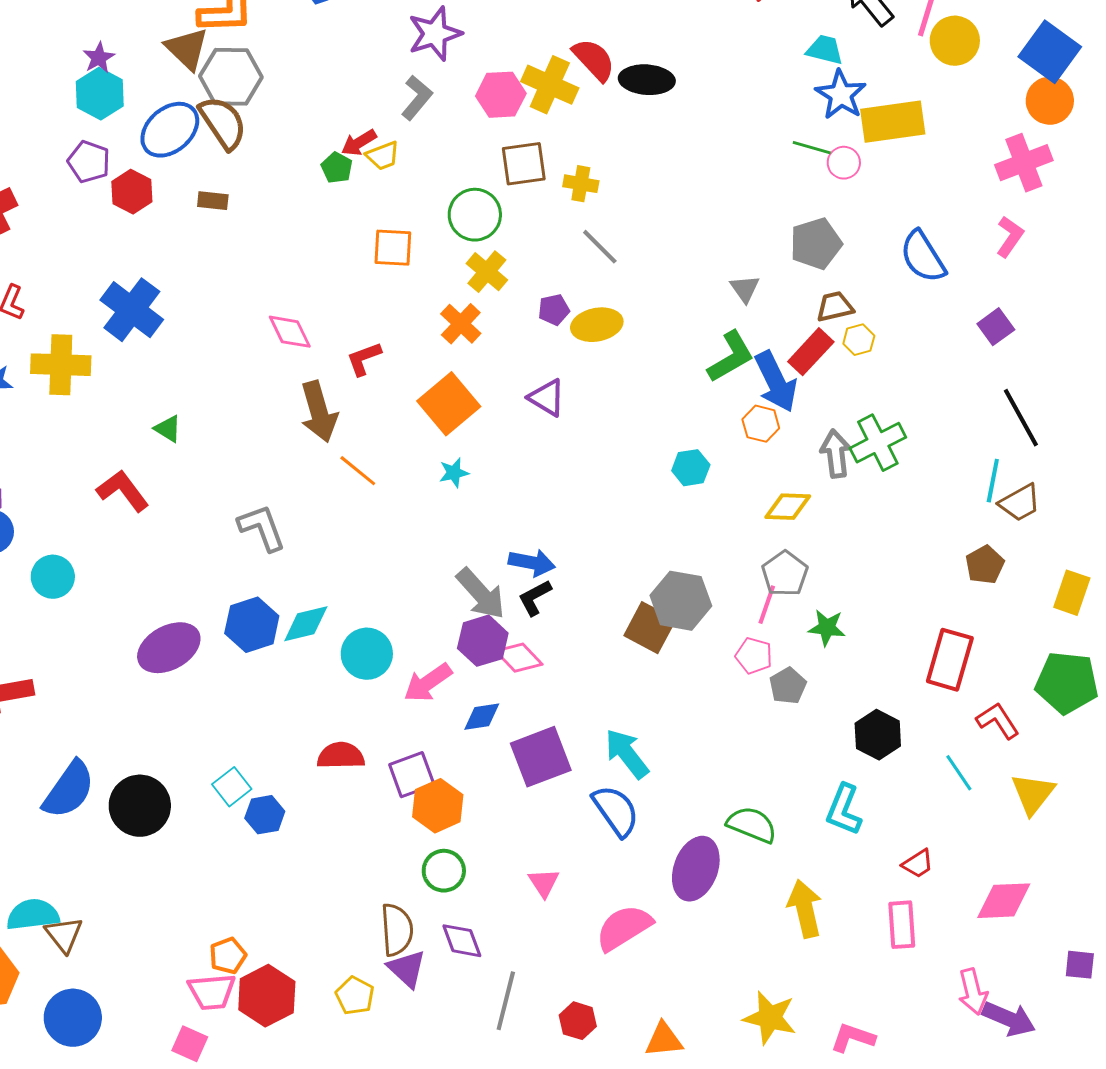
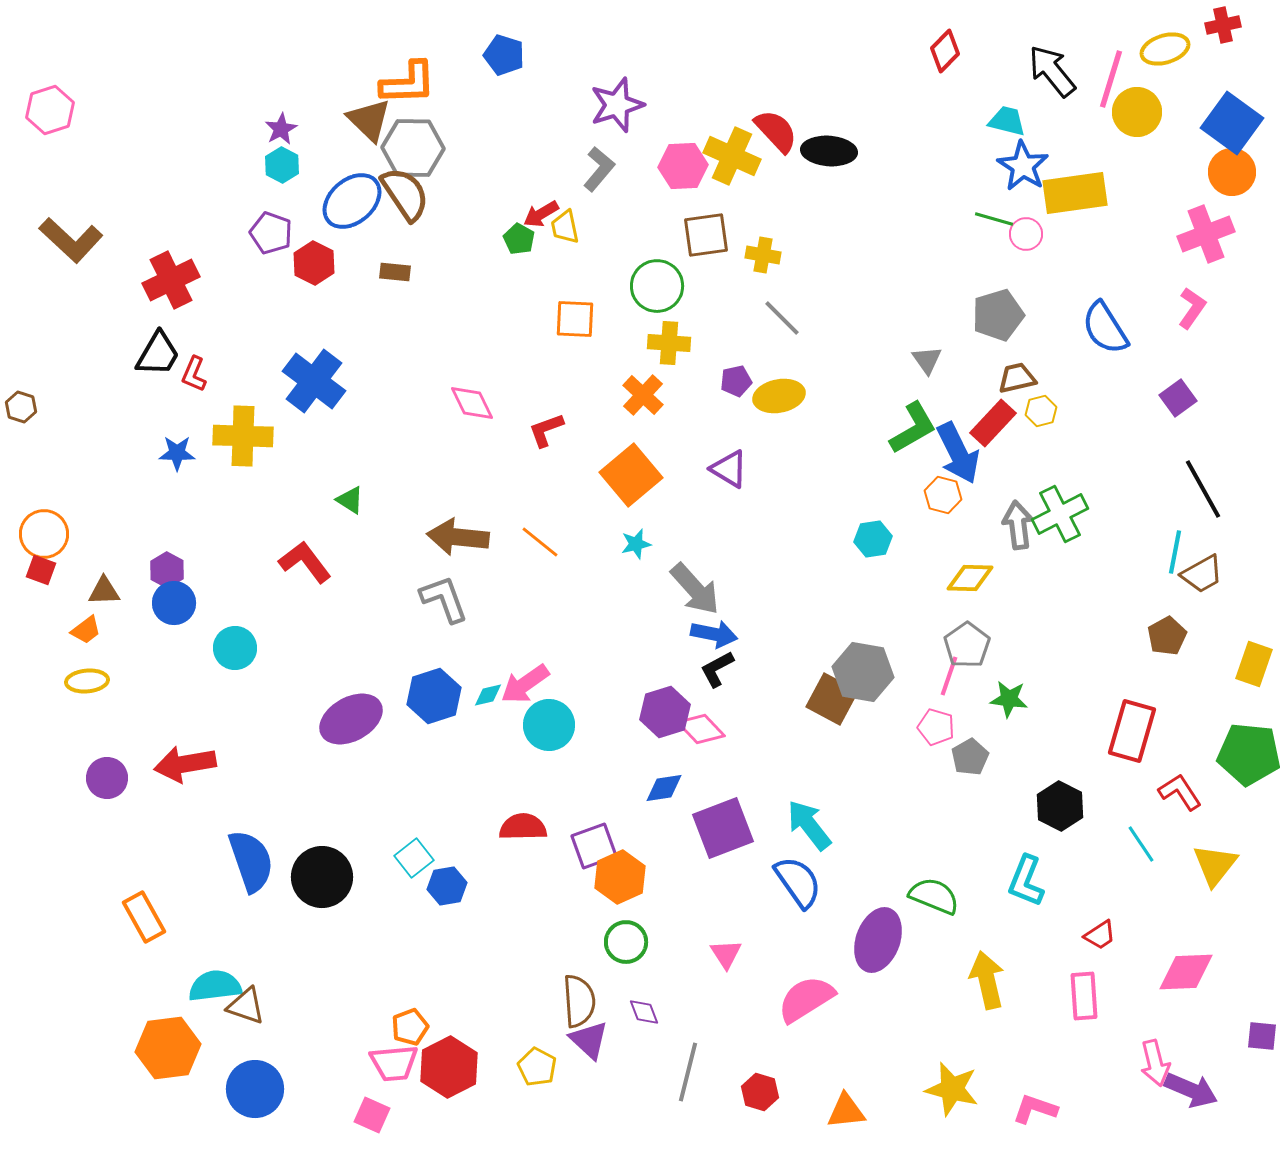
cyan hexagon: (100, 94) -> (282, 165), size x0.7
yellow trapezoid: (383, 156) -> (565, 227), turned 99
yellow cross: (487, 272) -> (669, 343), turned -36
brown arrow: (319, 412) -> (458, 537), moved, turned 112
gray arrow: (481, 594) -> (695, 589), moved
cyan diamond: (306, 624) -> (488, 695), size x0.6
pink arrow: (428, 683) -> (525, 684), moved
blue semicircle: (69, 790) -> (251, 861), turned -54
brown triangle: (64, 935) -> (246, 1006), turned -33
purple diamond: (462, 941) -> (644, 1012), size x0.7

